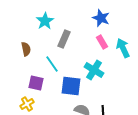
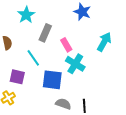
pink rectangle: (102, 42) -> (66, 45), moved
cyan arrow: (123, 48) -> (104, 42), turned 54

